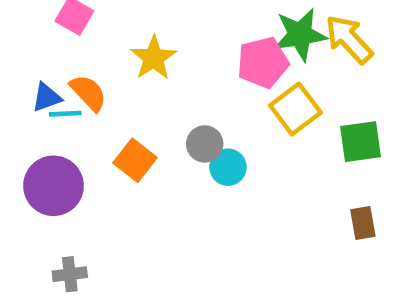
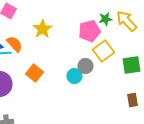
green star: (300, 35) -> (105, 19), size x0.6
gray circle: (205, 144) -> (85, 66), moved

